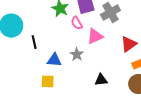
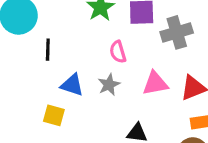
pink semicircle: (77, 23) -> (118, 52), moved
pink triangle: (95, 36) -> (155, 83), moved

